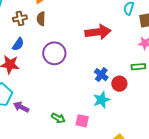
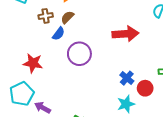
brown semicircle: (41, 19) -> (67, 17), turned 40
blue semicircle: (18, 44) -> (59, 34), moved

